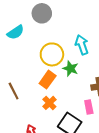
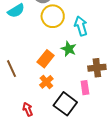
yellow circle: (52, 54) -> (53, 16), moved

